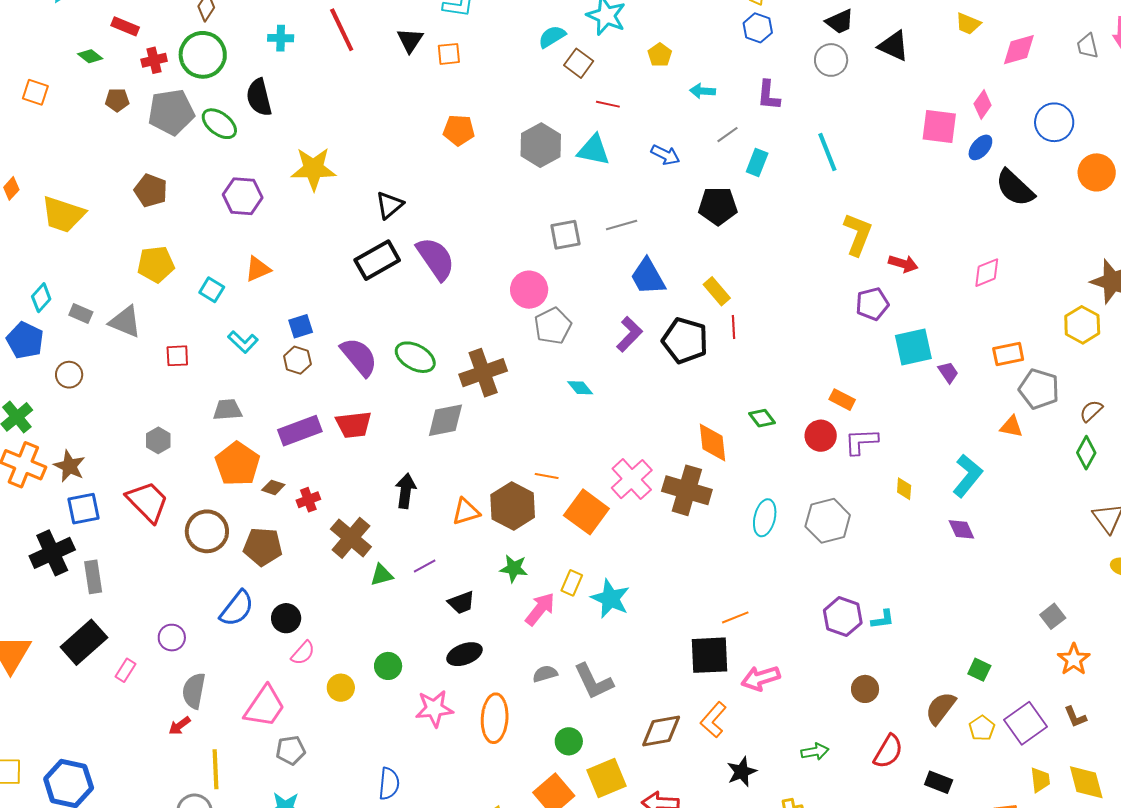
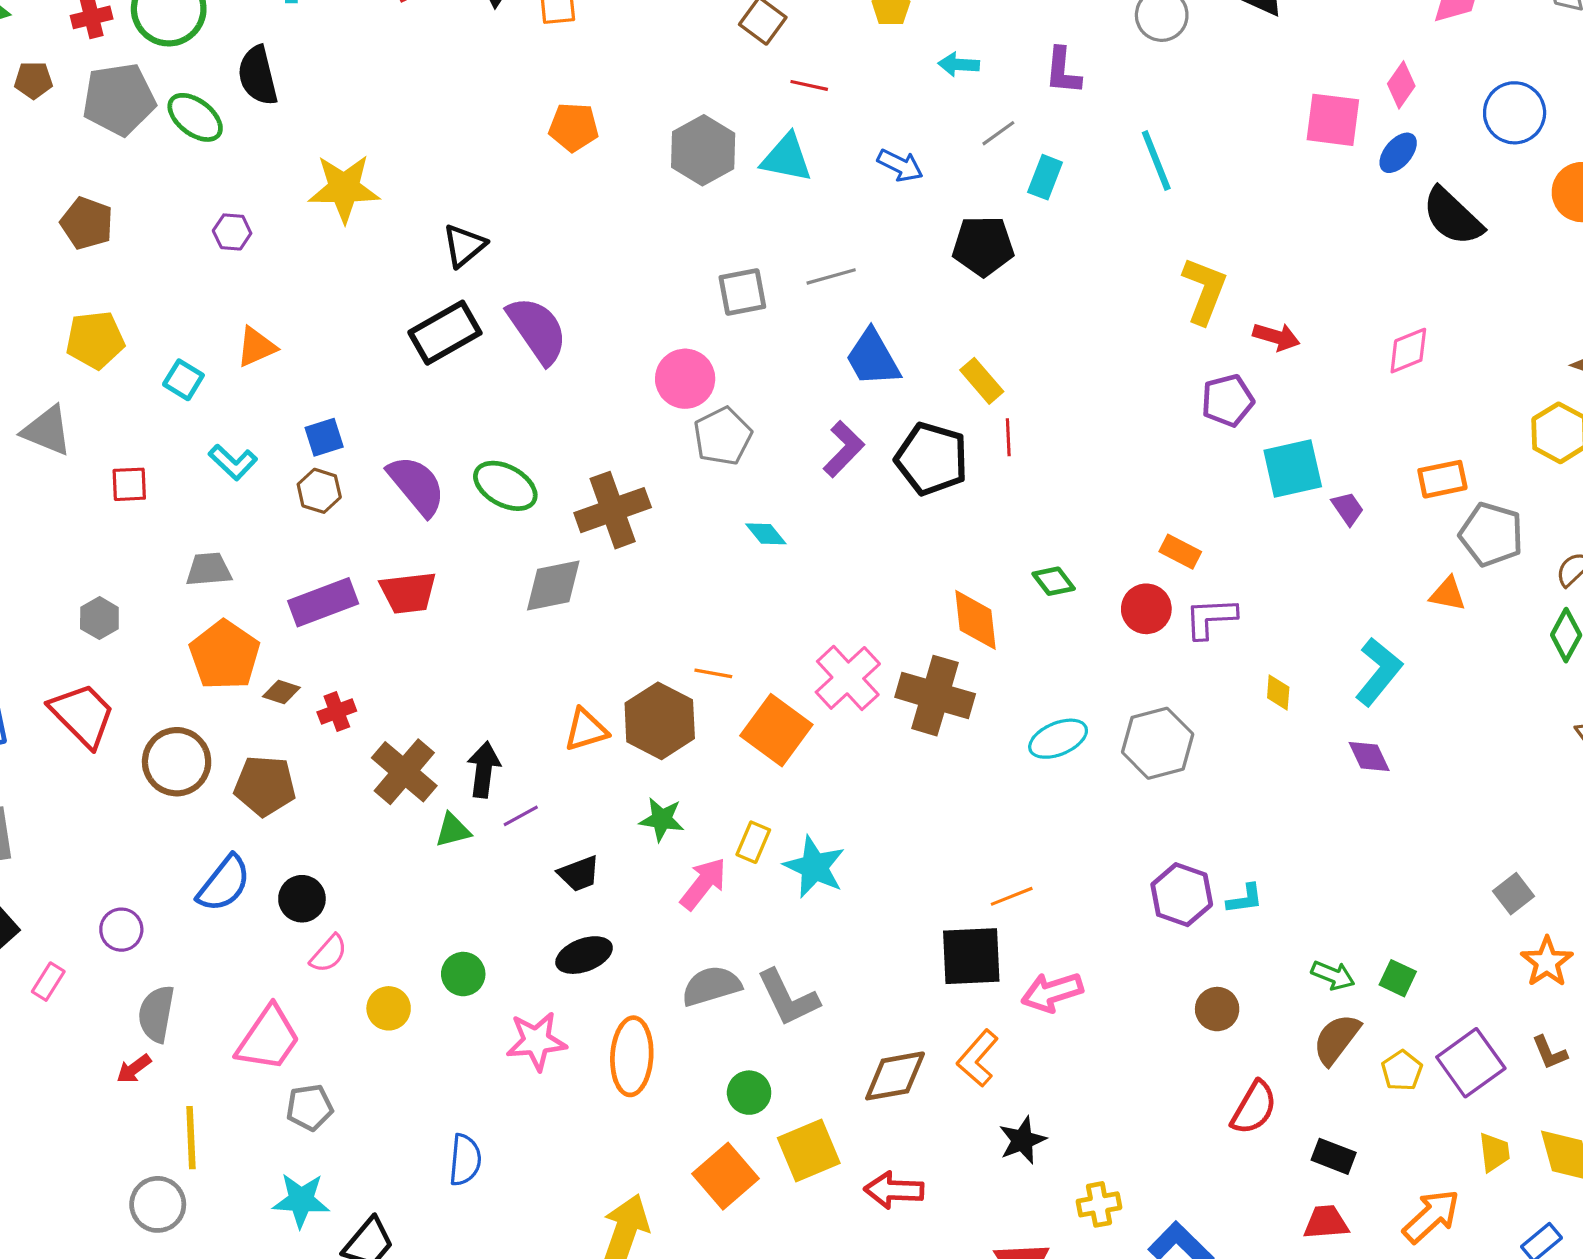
purple hexagon: (243, 196) -> (232, 232), size x0.6
black arrow: (406, 491) -> (484, 770), moved
cyan ellipse: (765, 518) -> (1058, 739), turned 54
gray semicircle: (545, 674) -> (711, 986), size x1.5
green arrow: (815, 752) -> (1333, 975), moved, turned 32

